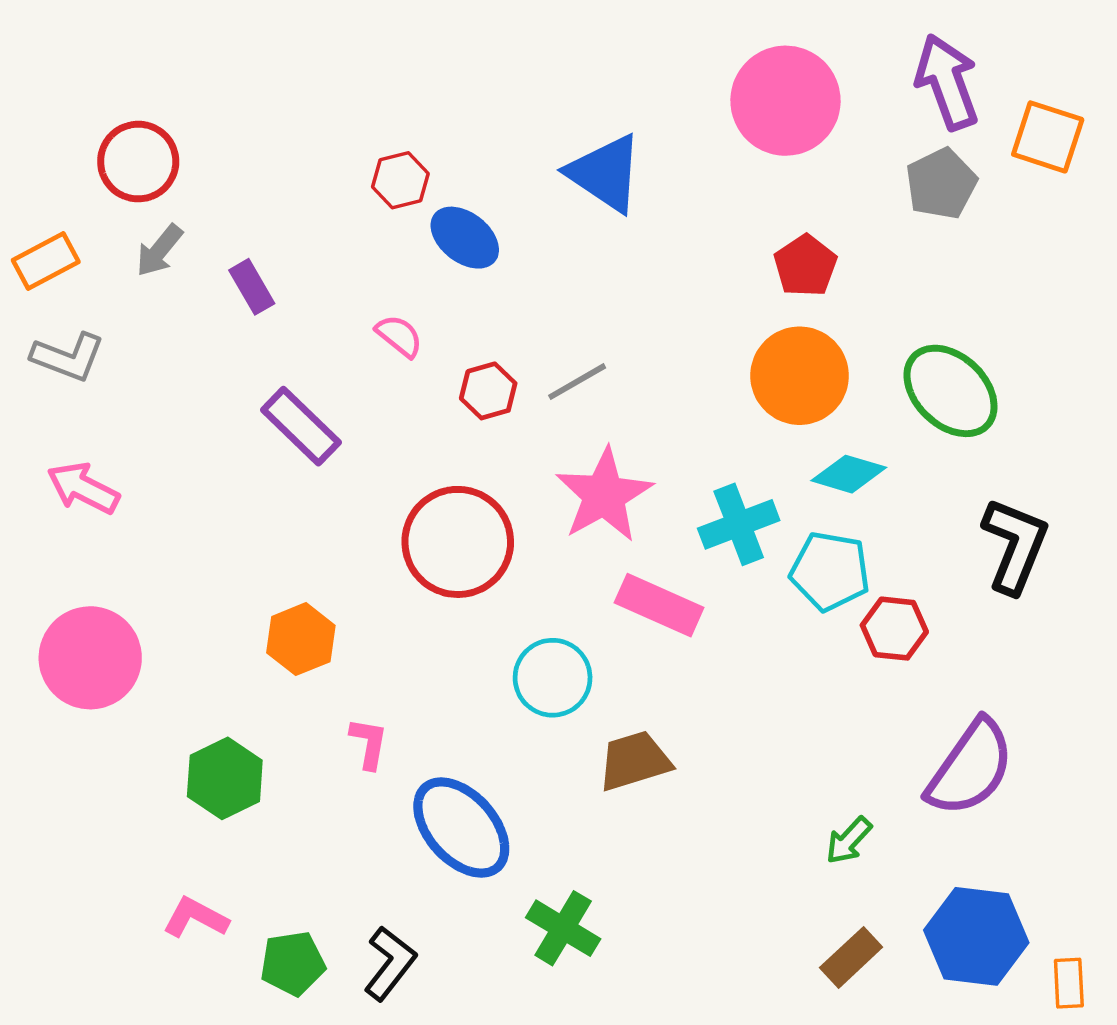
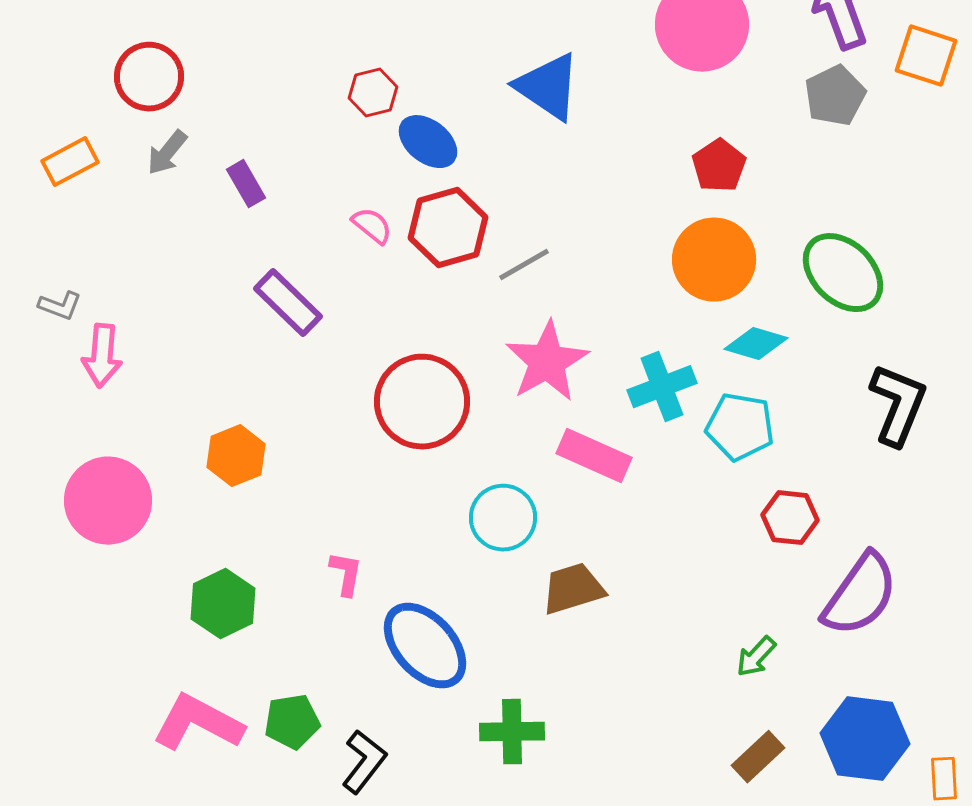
gray L-shape: (68, 357) -> (60, 306), moved, size x0.7
red hexagon: (488, 391) -> (448, 228), moved, size x1.6
pink arrow: (83, 488) -> (102, 356), turned -112
red hexagon: (894, 629) -> (790, 518), moved
orange hexagon: (301, 639) -> (236, 456), moved
pink L-shape: (196, 918) -> (198, 723), size x1.6
green cross: (563, 928) -> (512, 732), turned -32
green pentagon: (293, 963) -> (292, 722), moved

